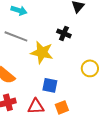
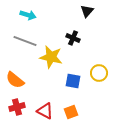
blue square: (50, 85) -> (73, 81), moved
red triangle: (36, 106) -> (45, 111), turned 30

